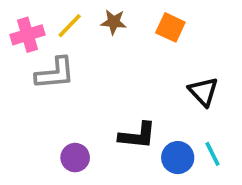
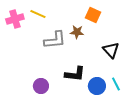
brown star: (114, 22) -> (77, 32), moved
yellow line: (70, 26) -> (38, 14), turned 70
gray L-shape: (55, 73) -> (55, 40), moved

